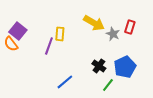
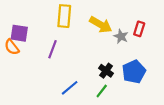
purple square: (18, 31) -> (19, 33), turned -30
yellow rectangle: (60, 34) -> (64, 16), moved, size x1.5
green line: (108, 85) -> (102, 91), moved

